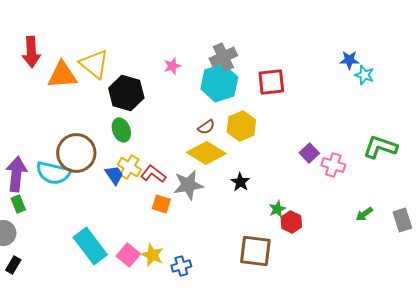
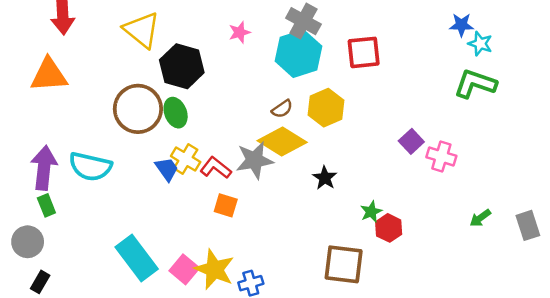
gray cross: (223, 57) -> (303, 21), turned -36
orange triangle: (62, 75) -> (49, 75), moved
green L-shape: (380, 147) -> (475, 84), moved
brown circle: (76, 153) -> (138, 109), moved
gray star: (188, 185) -> (255, 160), moved
yellow star: (152, 255) -> (214, 269), size x1.4

